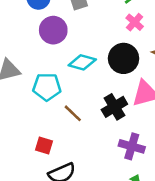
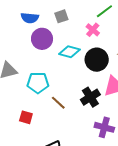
pink cross: (135, 22) -> (93, 30), moved
cyan diamond: (82, 62) -> (69, 52), moved
red square: (44, 145) -> (26, 117), moved

